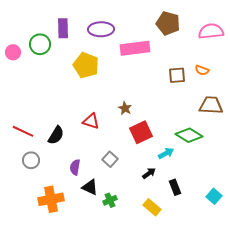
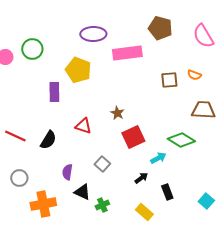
purple rectangle: (63, 28) -> (54, 92), moved
pink semicircle: (211, 31) -> (203, 36), turned -115
gray circle: (31, 160) -> (19, 178), moved

